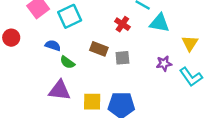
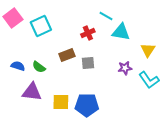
red cross: (122, 24) -> (88, 33), turned 32
blue semicircle: (53, 45) -> (18, 66), moved
brown rectangle: (99, 49) -> (67, 55), turned -42

